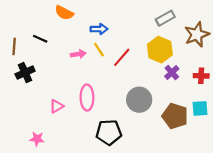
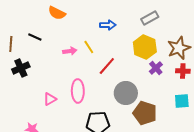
blue arrow: (99, 29) -> (108, 25), moved
brown star: (197, 34) -> (179, 48), moved
red line: (122, 57) -> (107, 66), moved
brown pentagon: (175, 116) -> (145, 113), moved

